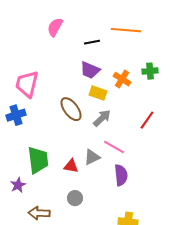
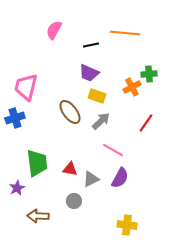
orange cross: (122, 79) -> (132, 87), moved, turned 30
gray triangle: (92, 157) -> (91, 179), moved
purple semicircle: (121, 175) -> (120, 178), turned 35

